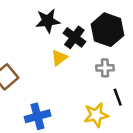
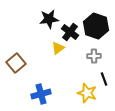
yellow star: (96, 115) -> (87, 93), turned 30

